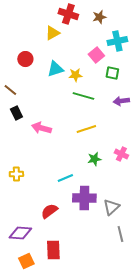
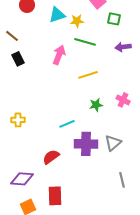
pink arrow: (41, 128) -> (59, 55), moved, turned 96
gray triangle: (111, 207) -> (113, 143), moved

